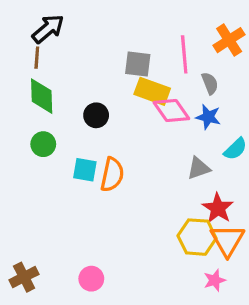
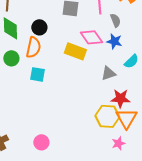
yellow rectangle: (152, 91) -> (75, 51), moved
black circle: (96, 115) -> (39, 27), moved
orange semicircle: (112, 175) -> (33, 47), moved
red star: (218, 208) -> (120, 98), turned -30

